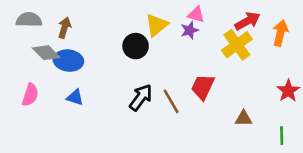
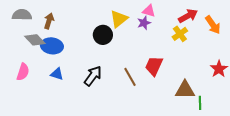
orange arrow: (280, 33) -> (213, 25), turned 132
yellow cross: (237, 45) -> (180, 34), size x0.7
black arrow: (141, 97) -> (93, 76), moved
brown triangle: (244, 118) -> (185, 90), size x1.5
green line: (282, 136) -> (200, 103), moved

